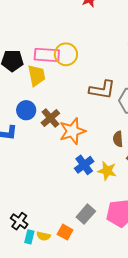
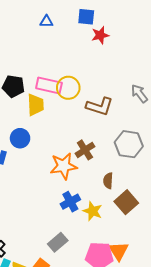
brown L-shape: (102, 90) -> (100, 106), moved
brown cross: (50, 118) -> (85, 150), moved
gray rectangle: (86, 214) -> (58, 242), moved

